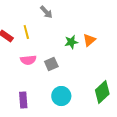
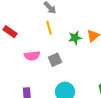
yellow line: (26, 32) -> (49, 28), moved

